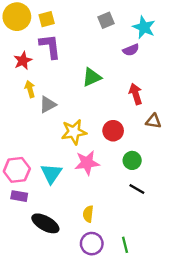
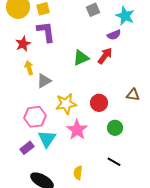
red arrow: (136, 94) -> (105, 56), moved, turned 54
pink star: (87, 163) -> (77, 130), turned -30
pink hexagon: (17, 170) -> (35, 117), moved
black line: (137, 189) -> (114, 162), moved
purple rectangle: (19, 196) -> (27, 148), moved, turned -48

